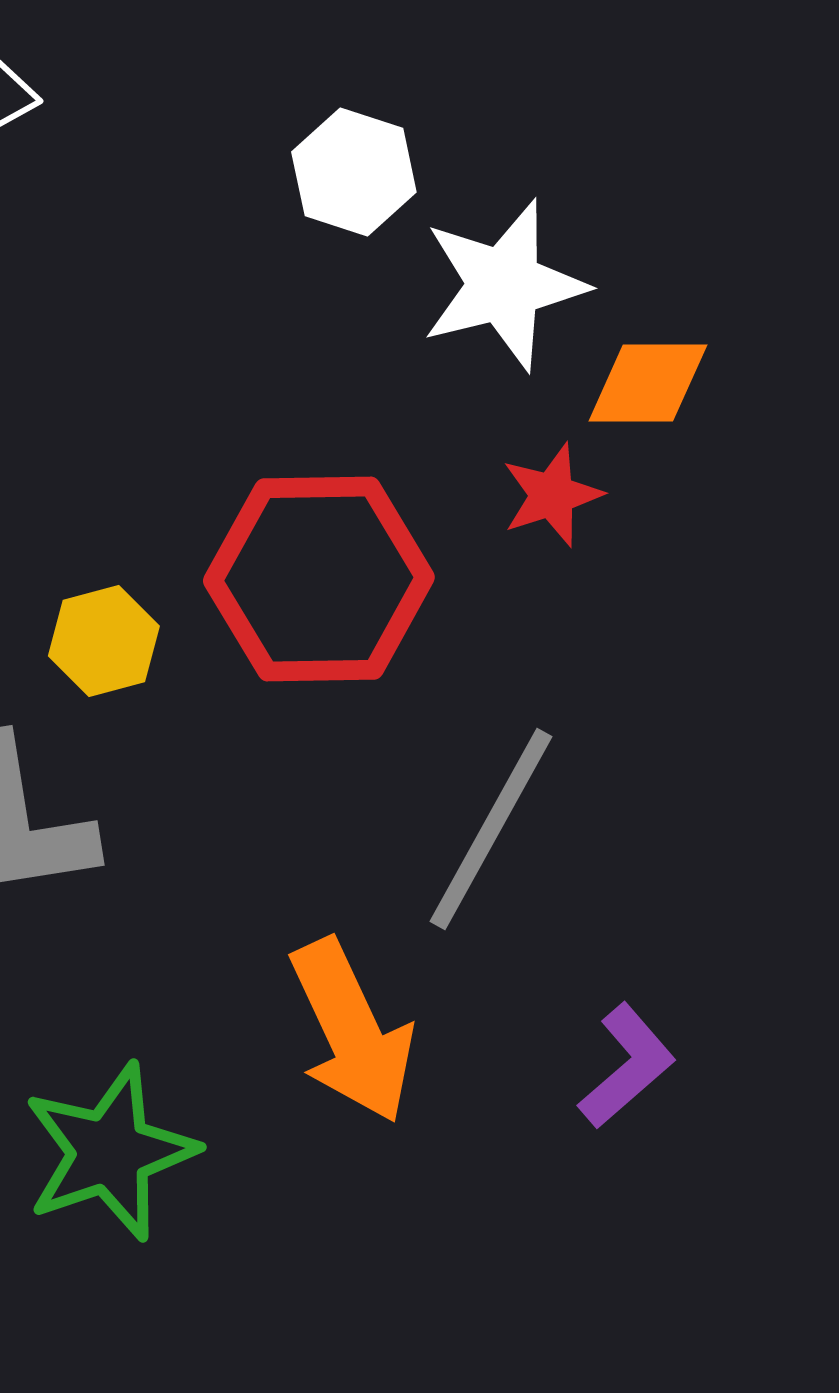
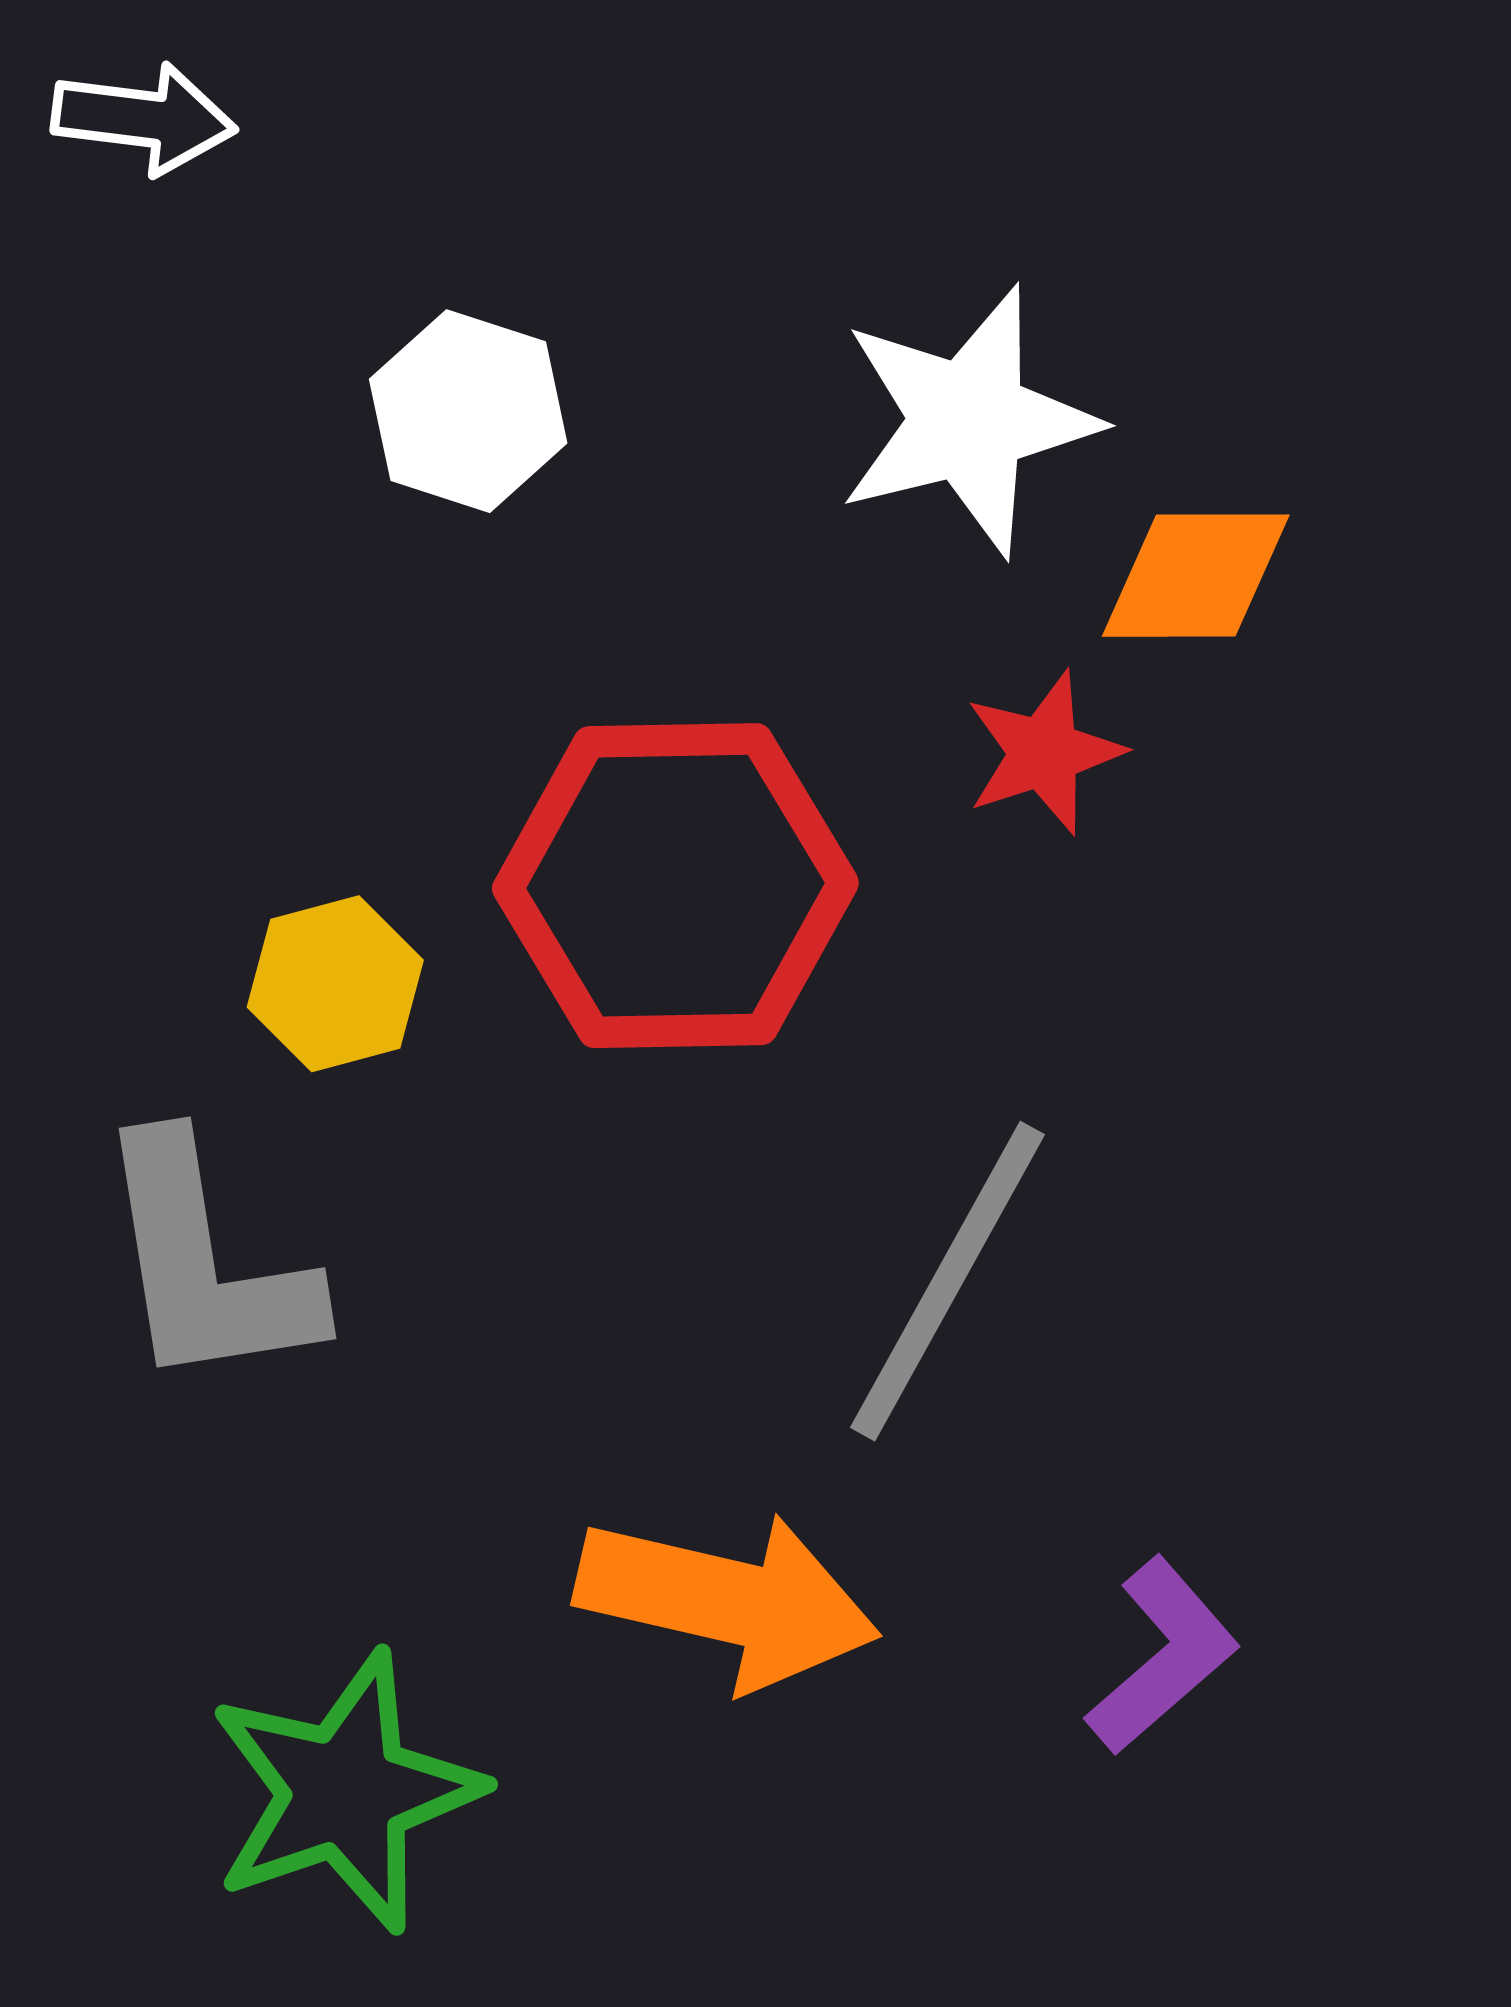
white hexagon: (354, 172) -> (468, 411), moved
orange arrow: (352, 1031) -> (728, 1601), turned -52

